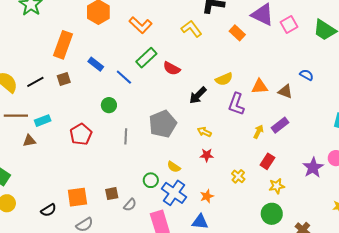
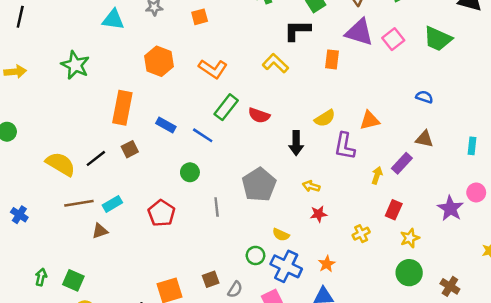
orange rectangle: (237, 33) -> (332, 59), turned 63
brown triangle: (285, 91) -> (424, 139), moved
black arrow: (198, 95) -> (296, 143), turned -36
yellow cross: (238, 176) -> (361, 234), turned 32

